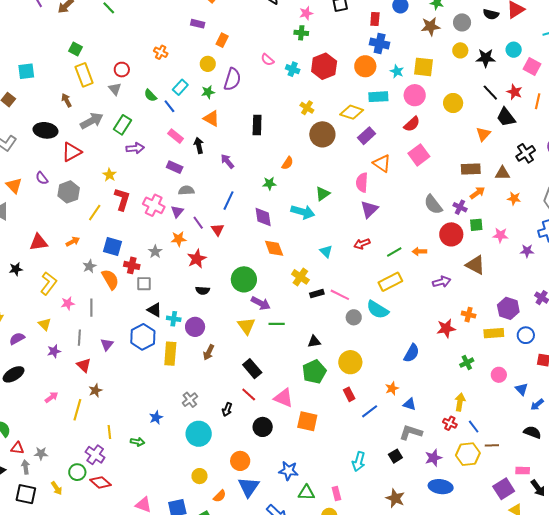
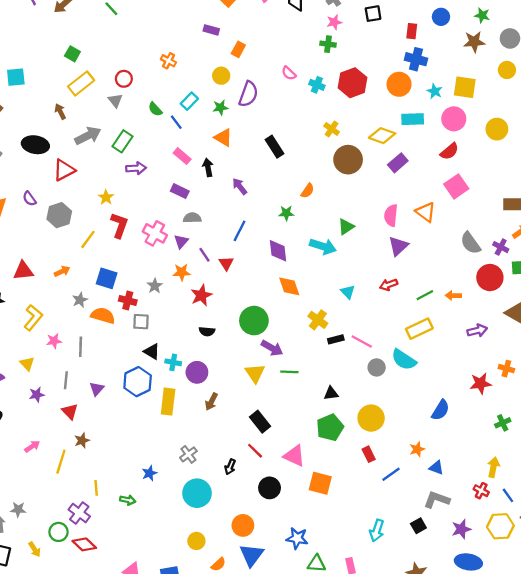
yellow rectangle: (84, 75) -> (81, 83), turned 70
black rectangle: (257, 125) -> (275, 147), turned -36
orange triangle: (382, 163) -> (426, 212), moved
orange semicircle: (110, 279) -> (103, 315), turned -45

